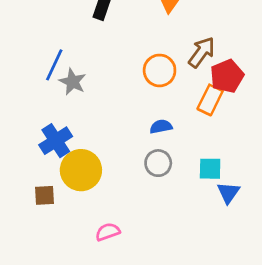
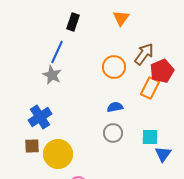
blue line: (54, 65) -> (57, 52), moved
yellow circle: (81, 170) -> (58, 154), moved
brown square: (44, 195) -> (32, 146), moved

